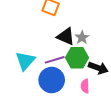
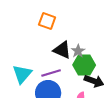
green hexagon: (77, 58) -> (84, 65), moved

